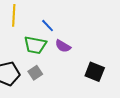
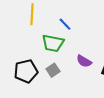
purple semicircle: (63, 46) -> (84, 61), moved

